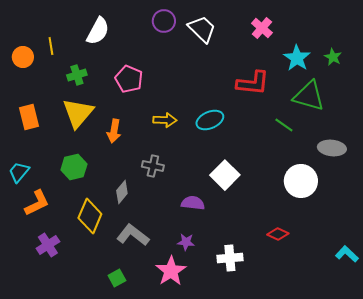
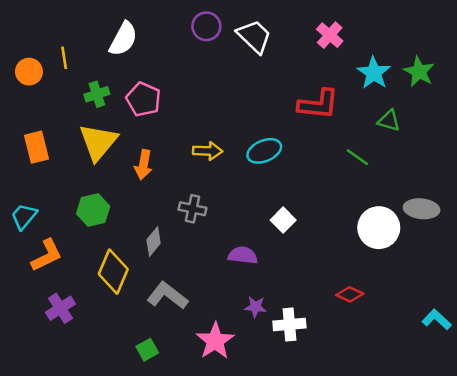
green star: (333, 57) -> (419, 72), size x1.4
pink pentagon: (129, 79) -> (143, 99), moved
green triangle: (309, 96) -> (389, 121), size x0.6
gray ellipse: (332, 148) -> (422, 209), moved
white square: (225, 175) -> (283, 220), size x0.7
purple star: (186, 242) -> (255, 307), moved

